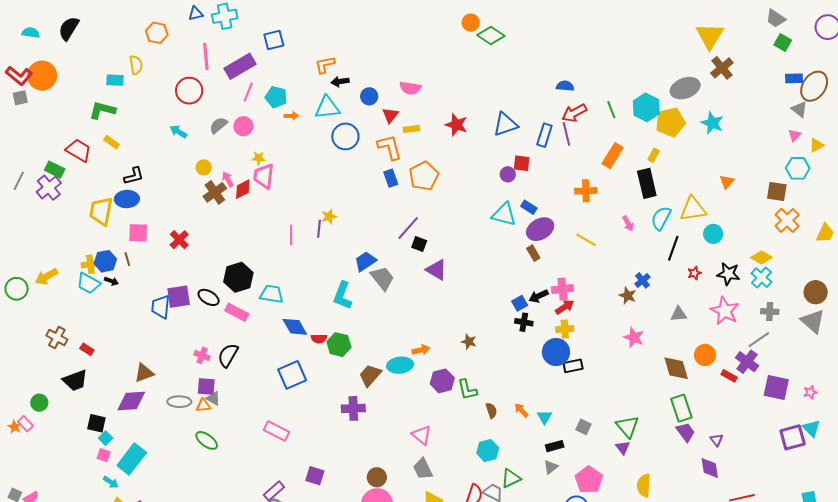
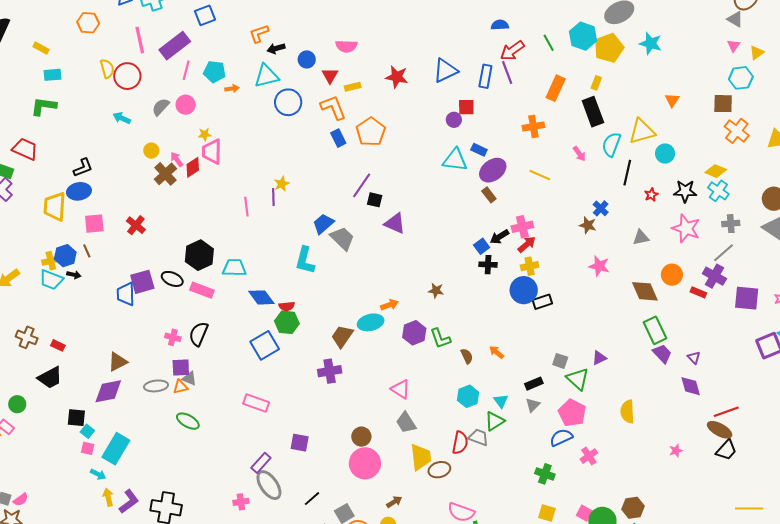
yellow semicircle: (136, 65) -> (107, 69), moved
yellow rectangle: (111, 142) -> (41, 48), moved
green hexagon: (339, 345) -> (287, 322), moved
cyan triangle: (544, 417) -> (501, 401), moved
green triangle: (627, 427) -> (578, 379), moved
purple triangle: (623, 448) -> (599, 358), moved, turned 49

